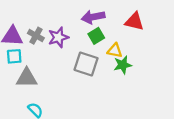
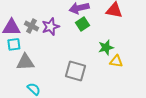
yellow triangle: (115, 51) -> (116, 61), moved
gray square: (86, 64) -> (75, 71), moved

